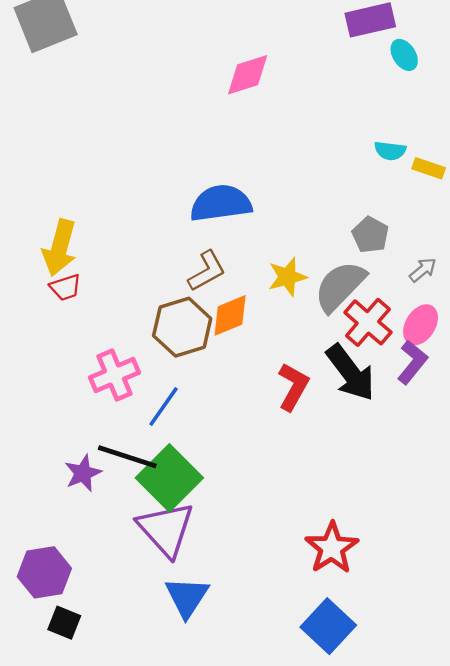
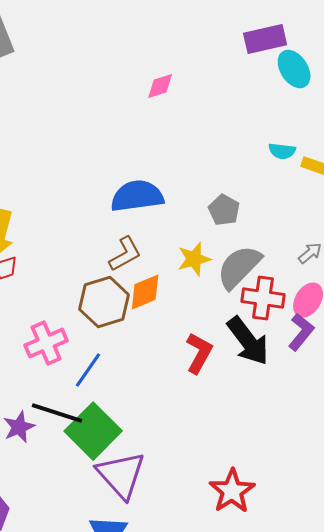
cyan ellipse: (404, 55) -> (294, 69), size x1.4
pink diamond: (248, 75) -> (160, 86), size x0.7
gray pentagon: (370, 235) -> (224, 210), moved
red cross: (368, 322) -> (263, 298), turned -33
purple triangle: (166, 529) -> (121, 475), moved

